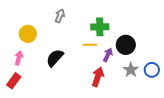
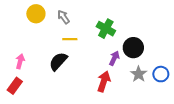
gray arrow: (60, 16) -> (63, 17), turned -56
green cross: (100, 27) -> (106, 29), turned 30
yellow circle: (28, 34) -> (36, 14), moved
yellow line: (90, 45) -> (70, 39), moved

